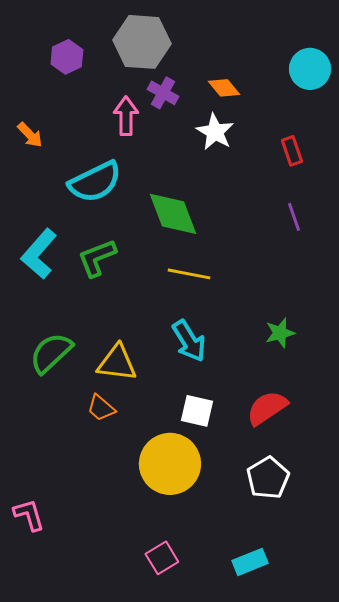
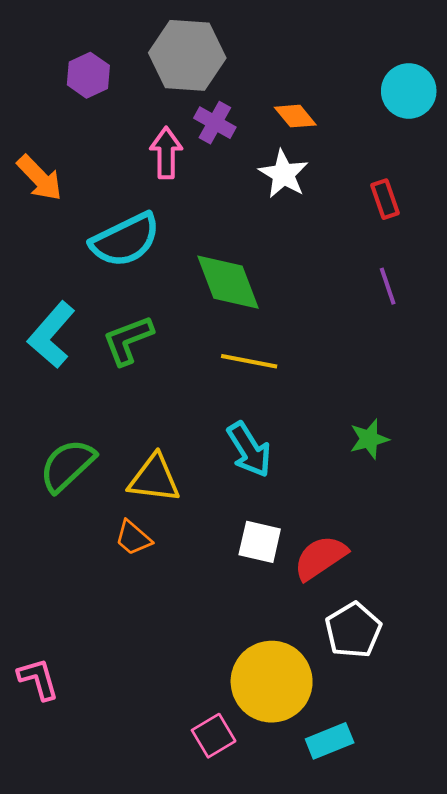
orange arrow: (30, 135) -> (40, 178), size x1.4
red semicircle: (267, 408) -> (320, 558), moved
yellow circle: (170, 464) -> (272, 682), moved

